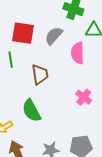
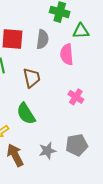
gray semicircle: (54, 36) -> (42, 39), turned 150

